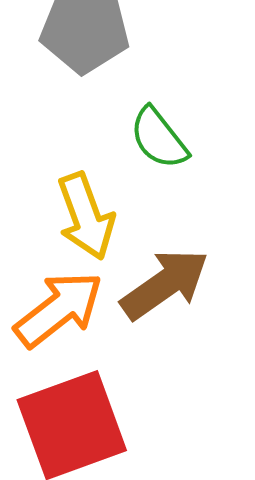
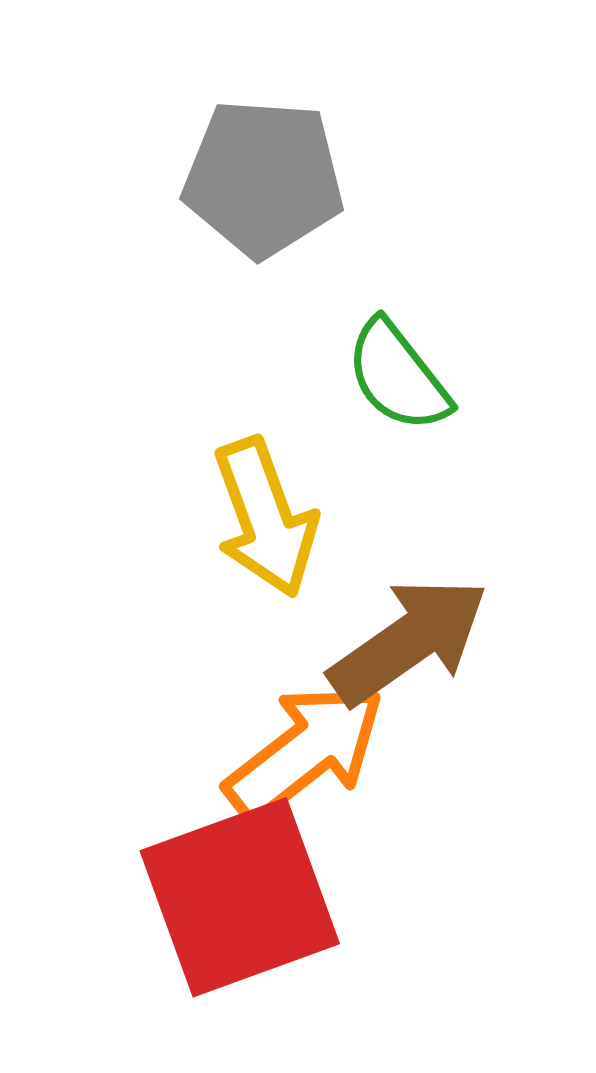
orange arrow: (59, 309) -> (305, 752), moved

